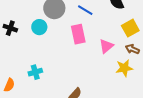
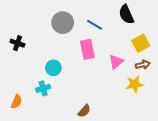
cyan circle: (39, 27) -> (53, 68), moved
brown arrow: (132, 49) -> (143, 65), turned 144

